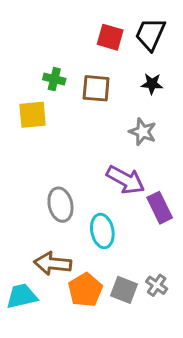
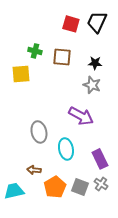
black star: (152, 84) -> (95, 63), moved
purple rectangle: (160, 208) -> (100, 159), moved
brown arrow: (53, 264) -> (34, 170), size x0.6

